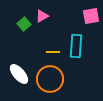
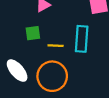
green square: (24, 24) -> (33, 33), moved, turned 32

